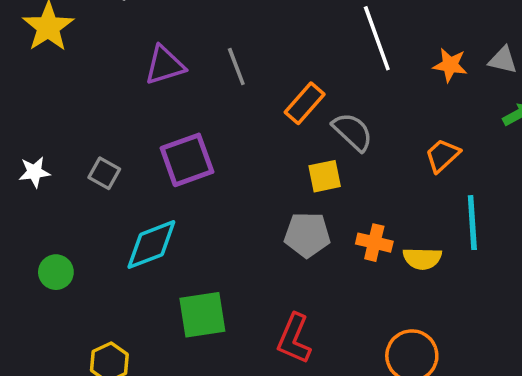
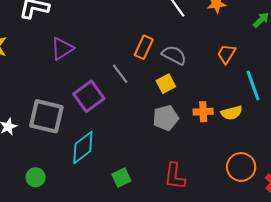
gray line: (236, 67) -> (120, 74), moved
gray square: (104, 173) -> (46, 116), size x2.0
green square: (202, 315) -> (121, 178), size x0.7

